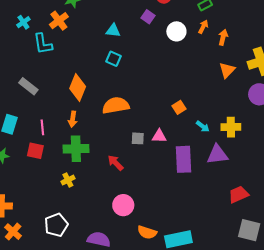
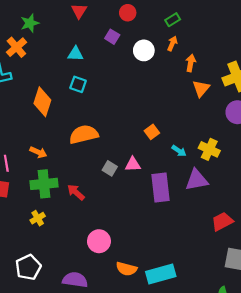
orange arrow: (223, 37) -> (191, 63), moved
orange diamond: (78, 87) -> (42, 102), moved
orange arrow: (73, 119) -> (38, 152), turned -70
yellow cross: (231, 127) -> (209, 149), turned 30
gray square: (138, 138) -> (110, 168), turned 32
red arrow: (115, 163) -> (76, 192), moved

